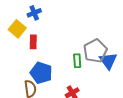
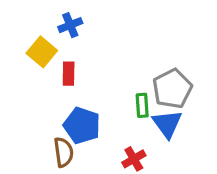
blue triangle: (108, 61) -> (167, 124), moved

